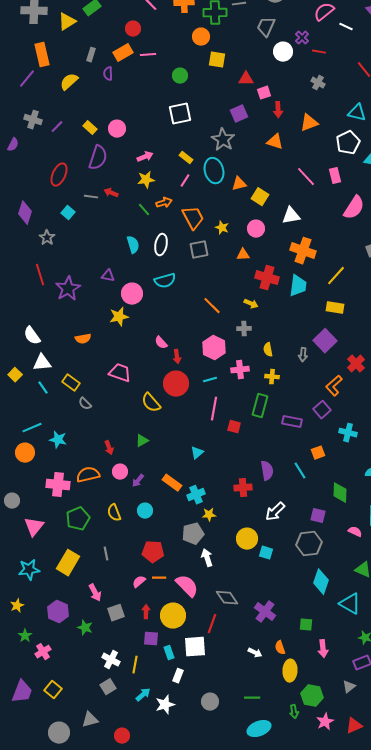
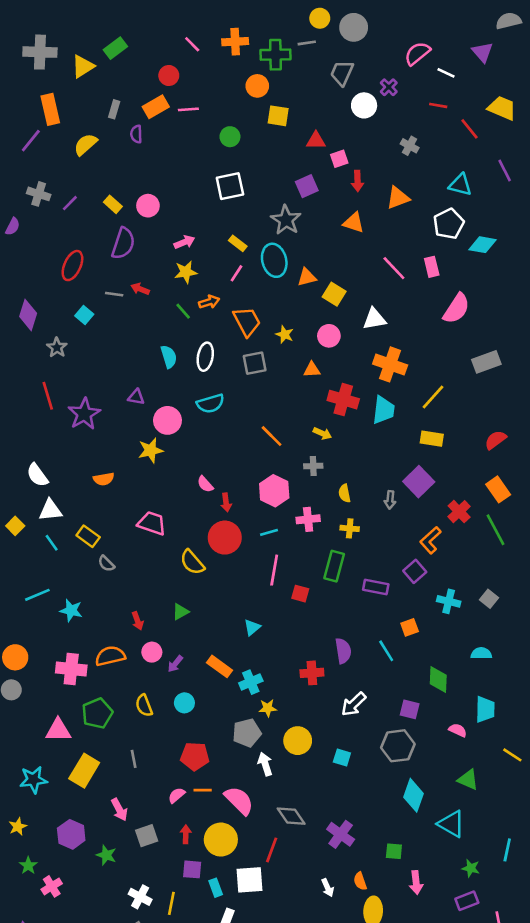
red line: (319, 52) -> (438, 105), moved
orange circle: (25, 453) -> (15, 657), moved
pink triangle: (34, 527) -> (58, 730), moved, turned 50
yellow circle: (247, 539) -> (298, 741), moved
white arrow: (255, 653) -> (328, 888), turned 40

